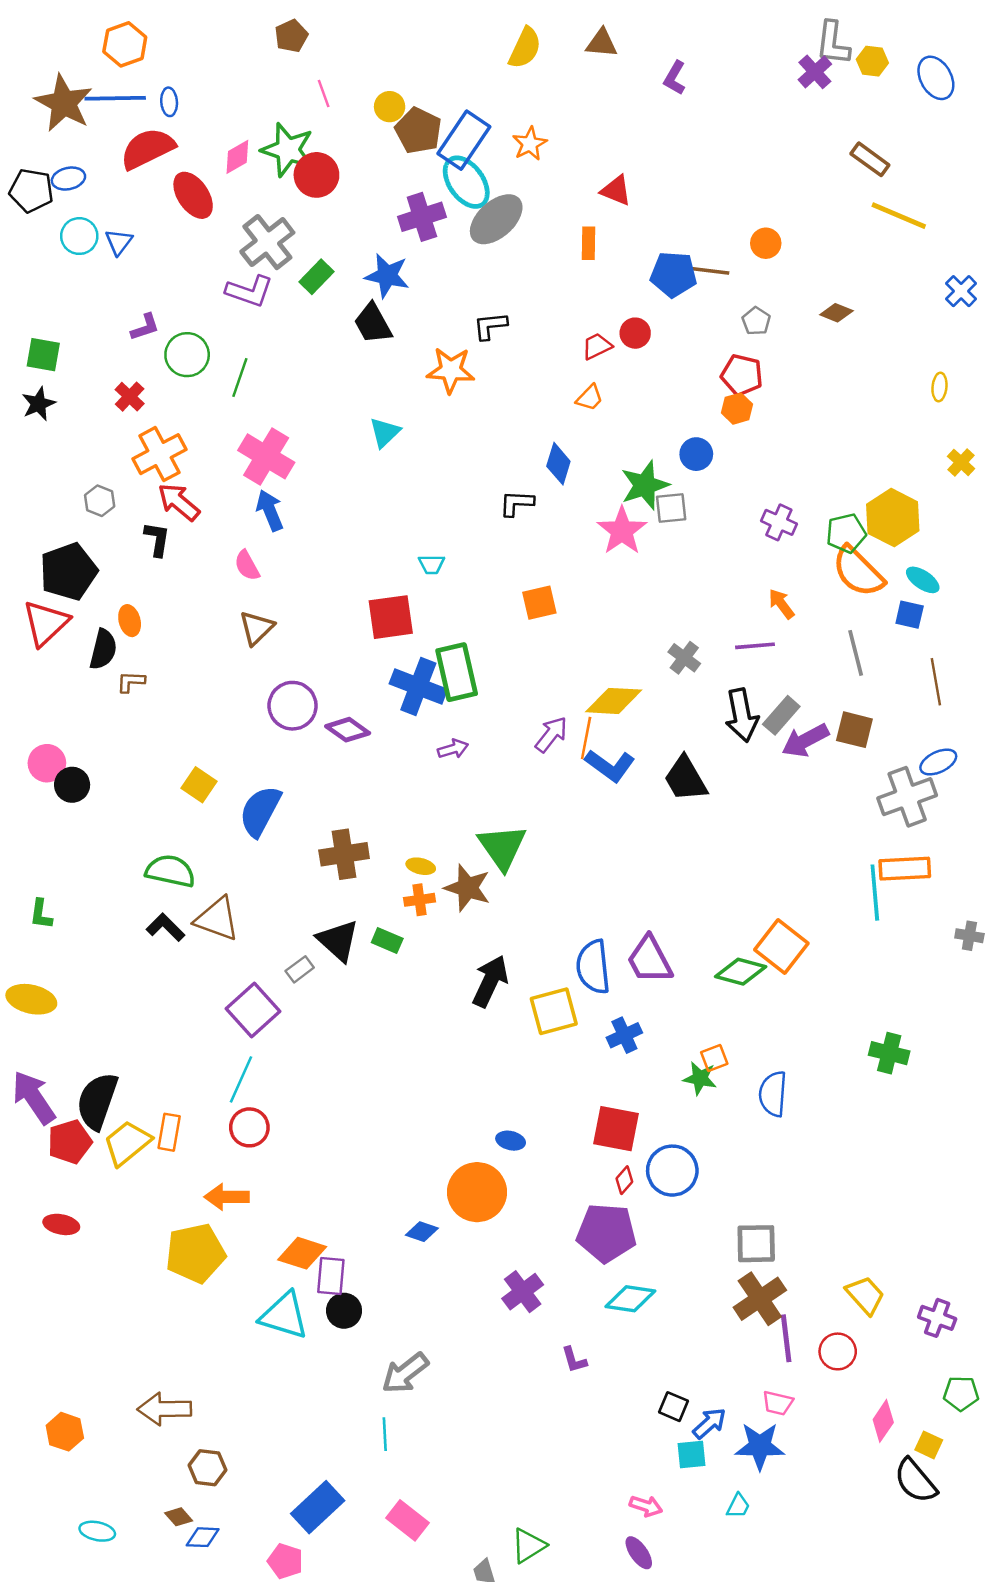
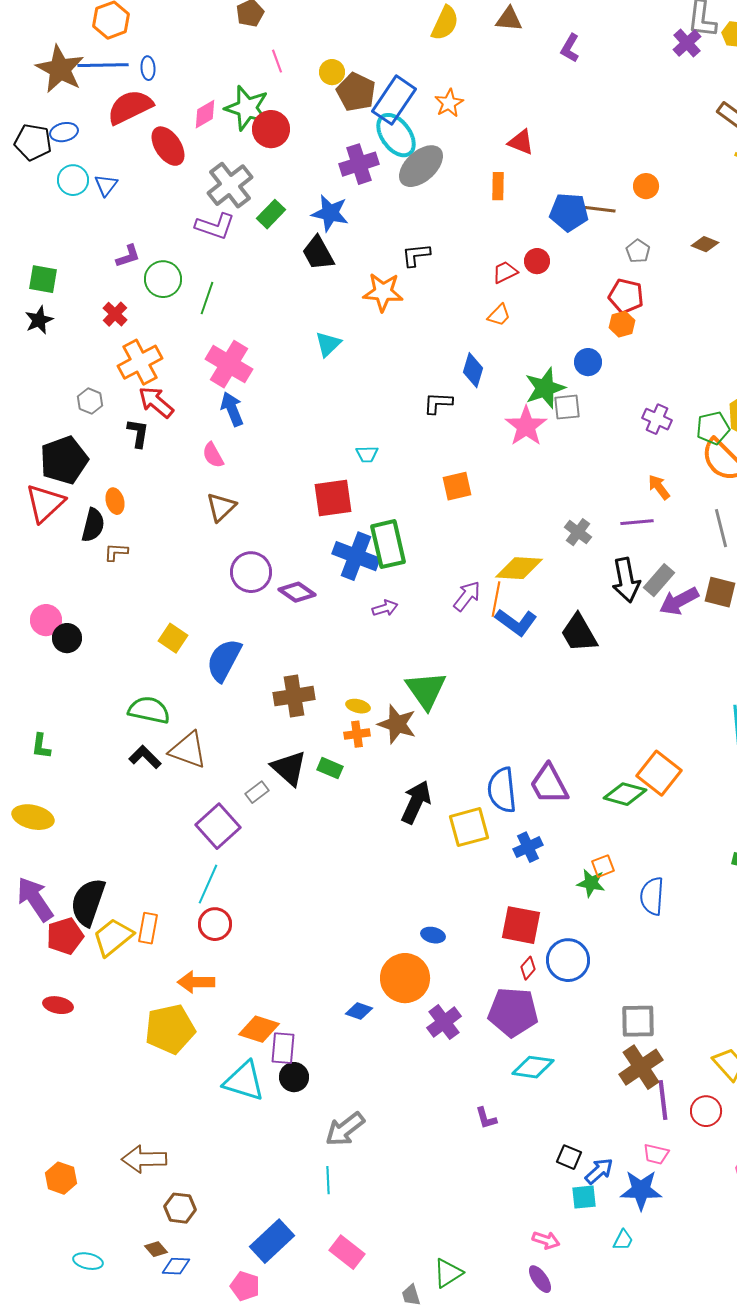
purple cross: (523, 1292) -> (444, 1022), moved

